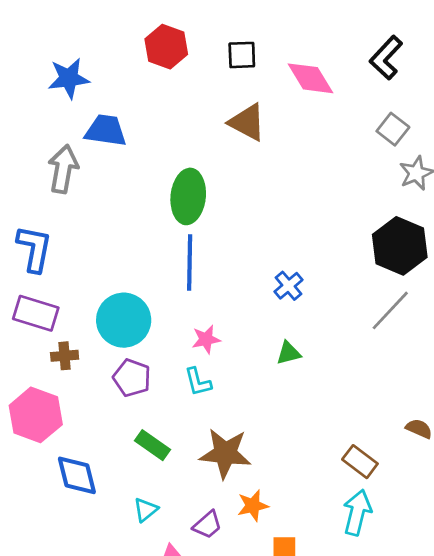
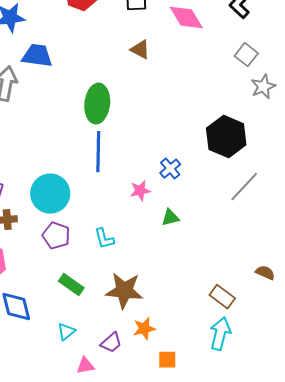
brown triangle: (247, 122) -> (140, 50), size x0.7
black hexagon: (400, 246) -> (226, 137), moved
pink star: (206, 339) -> (140, 191), moved

